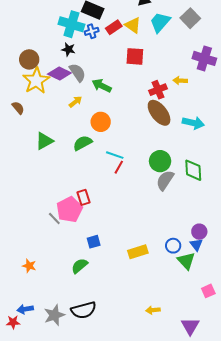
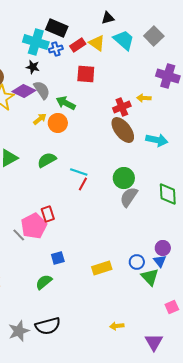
cyan trapezoid: (160, 22) -> (124, 40), turned 90
red square: (135, 56) -> (86, 74), moved
orange circle: (101, 122) -> (58, 123), moved
green diamond: (193, 170) -> (168, 194), moved

